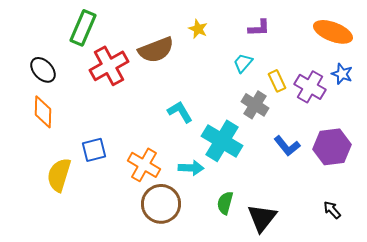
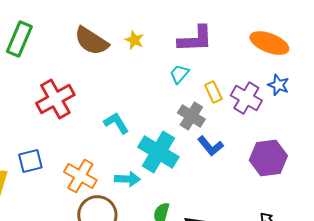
purple L-shape: (259, 28) -> (195, 39), size x1.6
brown semicircle: (156, 50) -> (91, 41), moved, turned 54
red cross: (109, 66) -> (55, 99), moved
blue L-shape: (287, 146) -> (210, 146), moved

